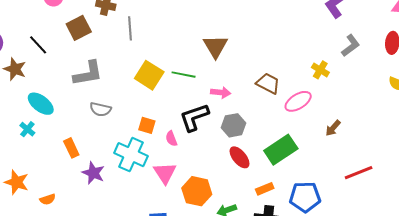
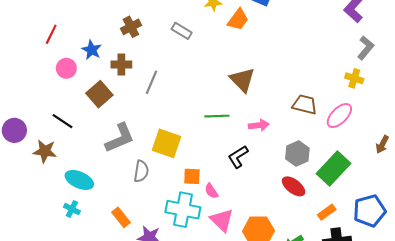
gray line: (130, 28) -> (152, 82), turned 40
gray L-shape: (351, 46) -> (366, 48), moved
yellow square: (149, 75) -> (166, 143), moved
gray semicircle: (100, 109) -> (141, 171), turned -80
black L-shape: (194, 117) -> (238, 157), size x0.7
gray hexagon: (234, 125) -> (297, 154), moved
brown arrow: (333, 128) -> (382, 144), moved
pink semicircle: (171, 139) -> (211, 191), moved

